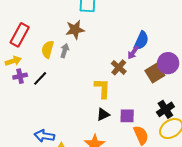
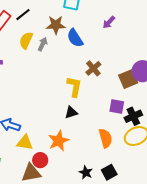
blue semicircle: (141, 41) -> (75, 38), moved, turned 114
purple arrow: (133, 53) -> (109, 22), moved
black line: (40, 78) -> (23, 15), moved
purple square: (127, 116) -> (117, 107), moved

